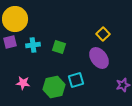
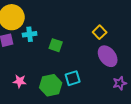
cyan cross: (33, 45) -> (30, 34), moved
purple ellipse: (99, 58) -> (108, 56), moved

